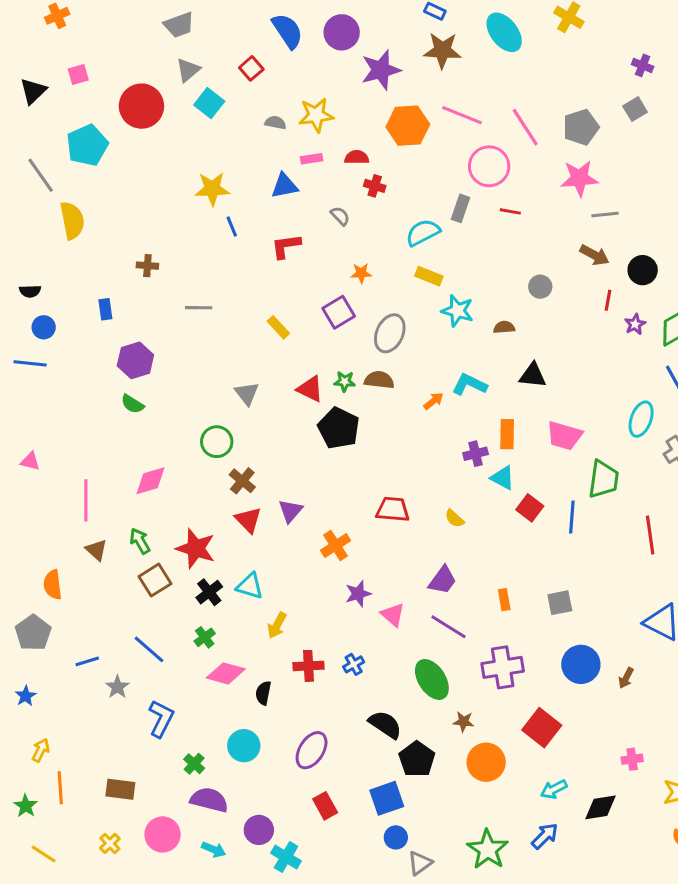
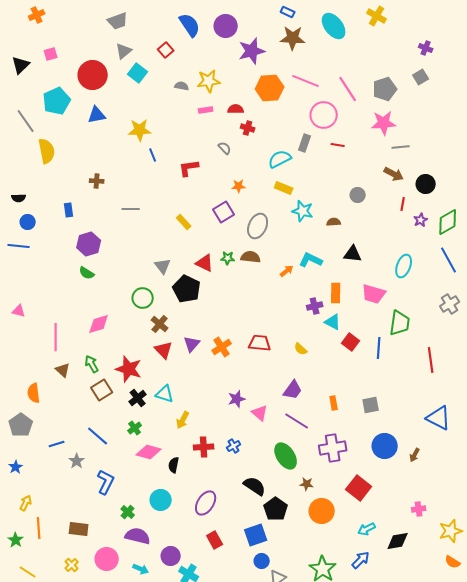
blue triangle: (284, 186) -> (97, 115), moved
cyan ellipse: (641, 419) -> (404, 266), moved
black pentagon: (339, 428) -> (187, 289), moved
orange cross: (336, 546) -> (222, 347), moved

